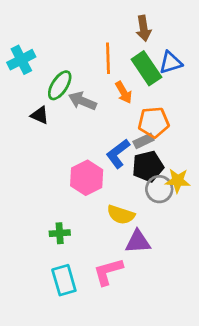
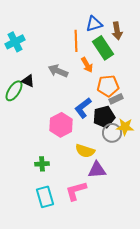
brown arrow: (144, 28) -> (117, 31), moved
blue triangle: (171, 63) -> (94, 24), moved
green ellipse: (60, 85) -> (14, 91), moved
gray rectangle: (144, 141) -> (116, 99), moved

